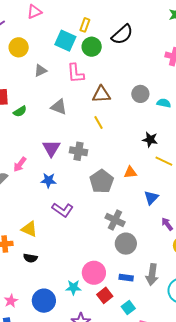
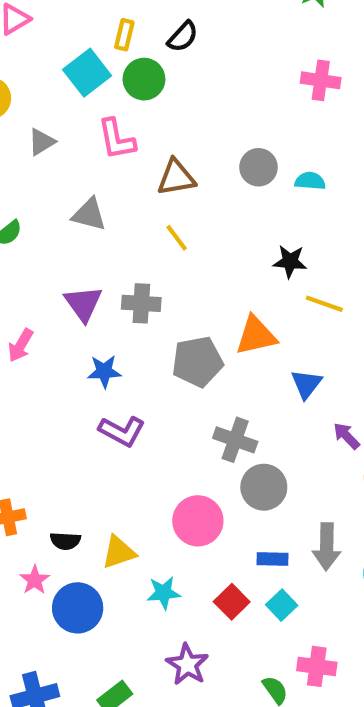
black semicircle: (122, 35) -> (183, 37), moved, size x0.7
cyan square: (65, 41) -> (87, 73), turned 35
orange triangle: (130, 172) -> (256, 336), size x1.5
blue star: (48, 180) -> (104, 371), moved
gray pentagon: (102, 181) -> (197, 362), turned 30
yellow triangle: (29, 229) -> (119, 552), moved, turned -36
pink circle: (94, 273) -> (198, 521), moved
pink star: (11, 301) -> (35, 580), moved
blue circle: (44, 301) -> (78, 608), moved
cyan square: (128, 308) -> (282, 605), moved

